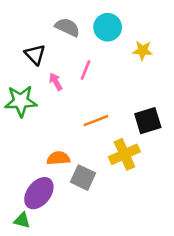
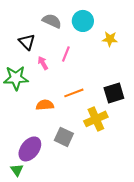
orange semicircle: (58, 158) -> (45, 105), moved
green triangle: (22, 220) -> (17, 170), turned 40

